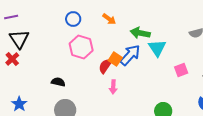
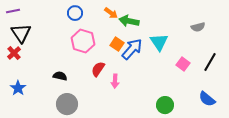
green arrow: (140, 33) -> (129, 21), moved
orange square: (115, 59) -> (117, 44), moved
red semicircle: (105, 66) -> (98, 69), moved
pink square: (181, 70) -> (183, 64), turned -32
blue star: (19, 104) -> (18, 88), moved

